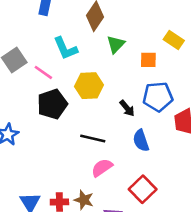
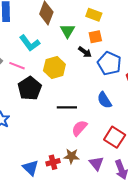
yellow rectangle: (174, 40) -> (94, 15), moved
blue pentagon: (158, 97) -> (109, 63), turned -30
black arrow: (127, 108) -> (85, 52), moved

